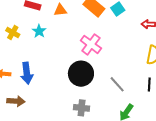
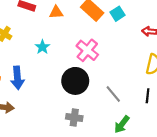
cyan star: (39, 31) -> (42, 47), moved

